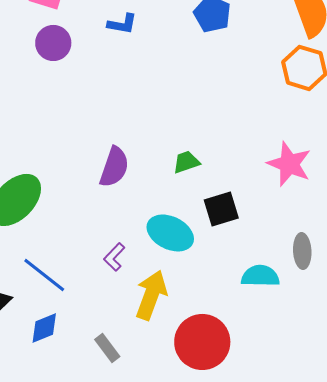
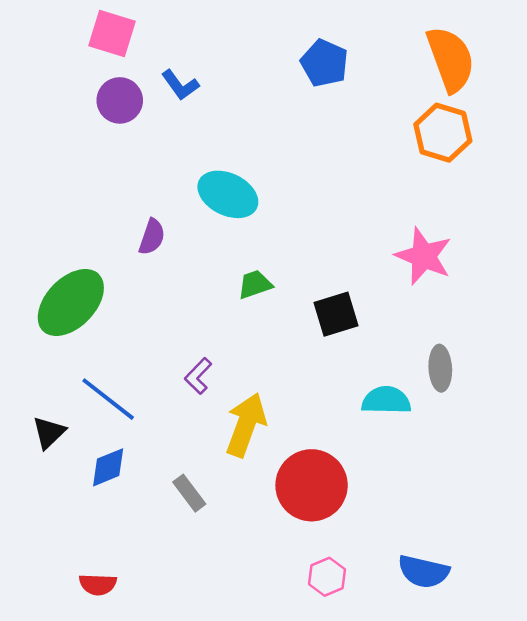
blue L-shape: (122, 24) -> (180, 85), moved, turned 44
green trapezoid: (186, 162) -> (255, 284), moved
purple semicircle: (114, 167) -> (152, 237), moved, size x0.7
cyan ellipse: (170, 233) -> (228, 194), moved

